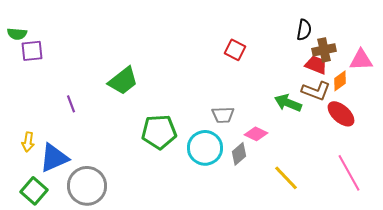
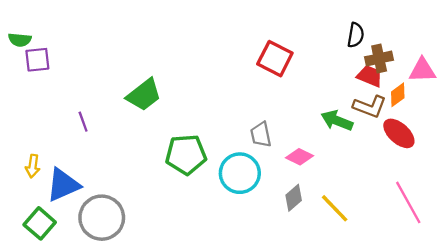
red square: (235, 50) -> (275, 59), size x1.4
gray trapezoid: (223, 115) -> (261, 135), turned 80
gray diamond: (239, 154) -> (294, 198), moved

